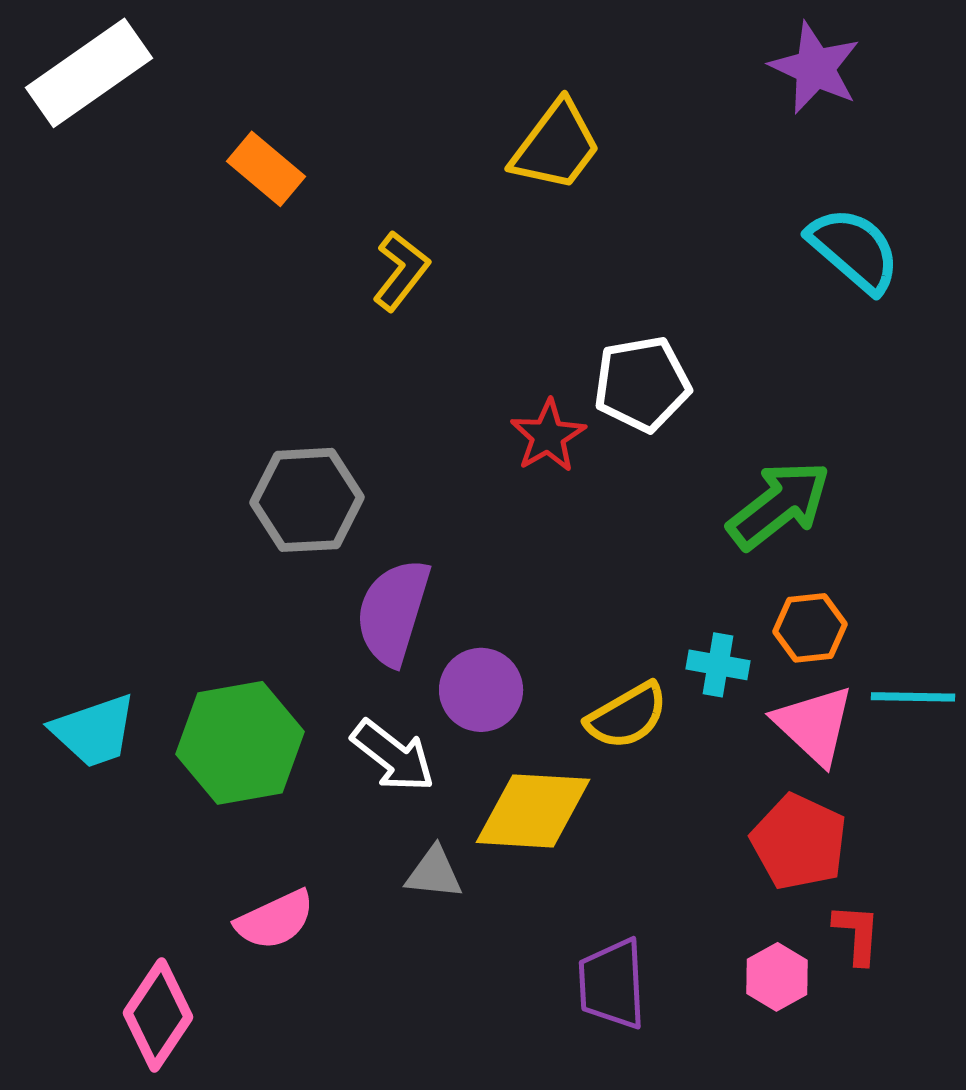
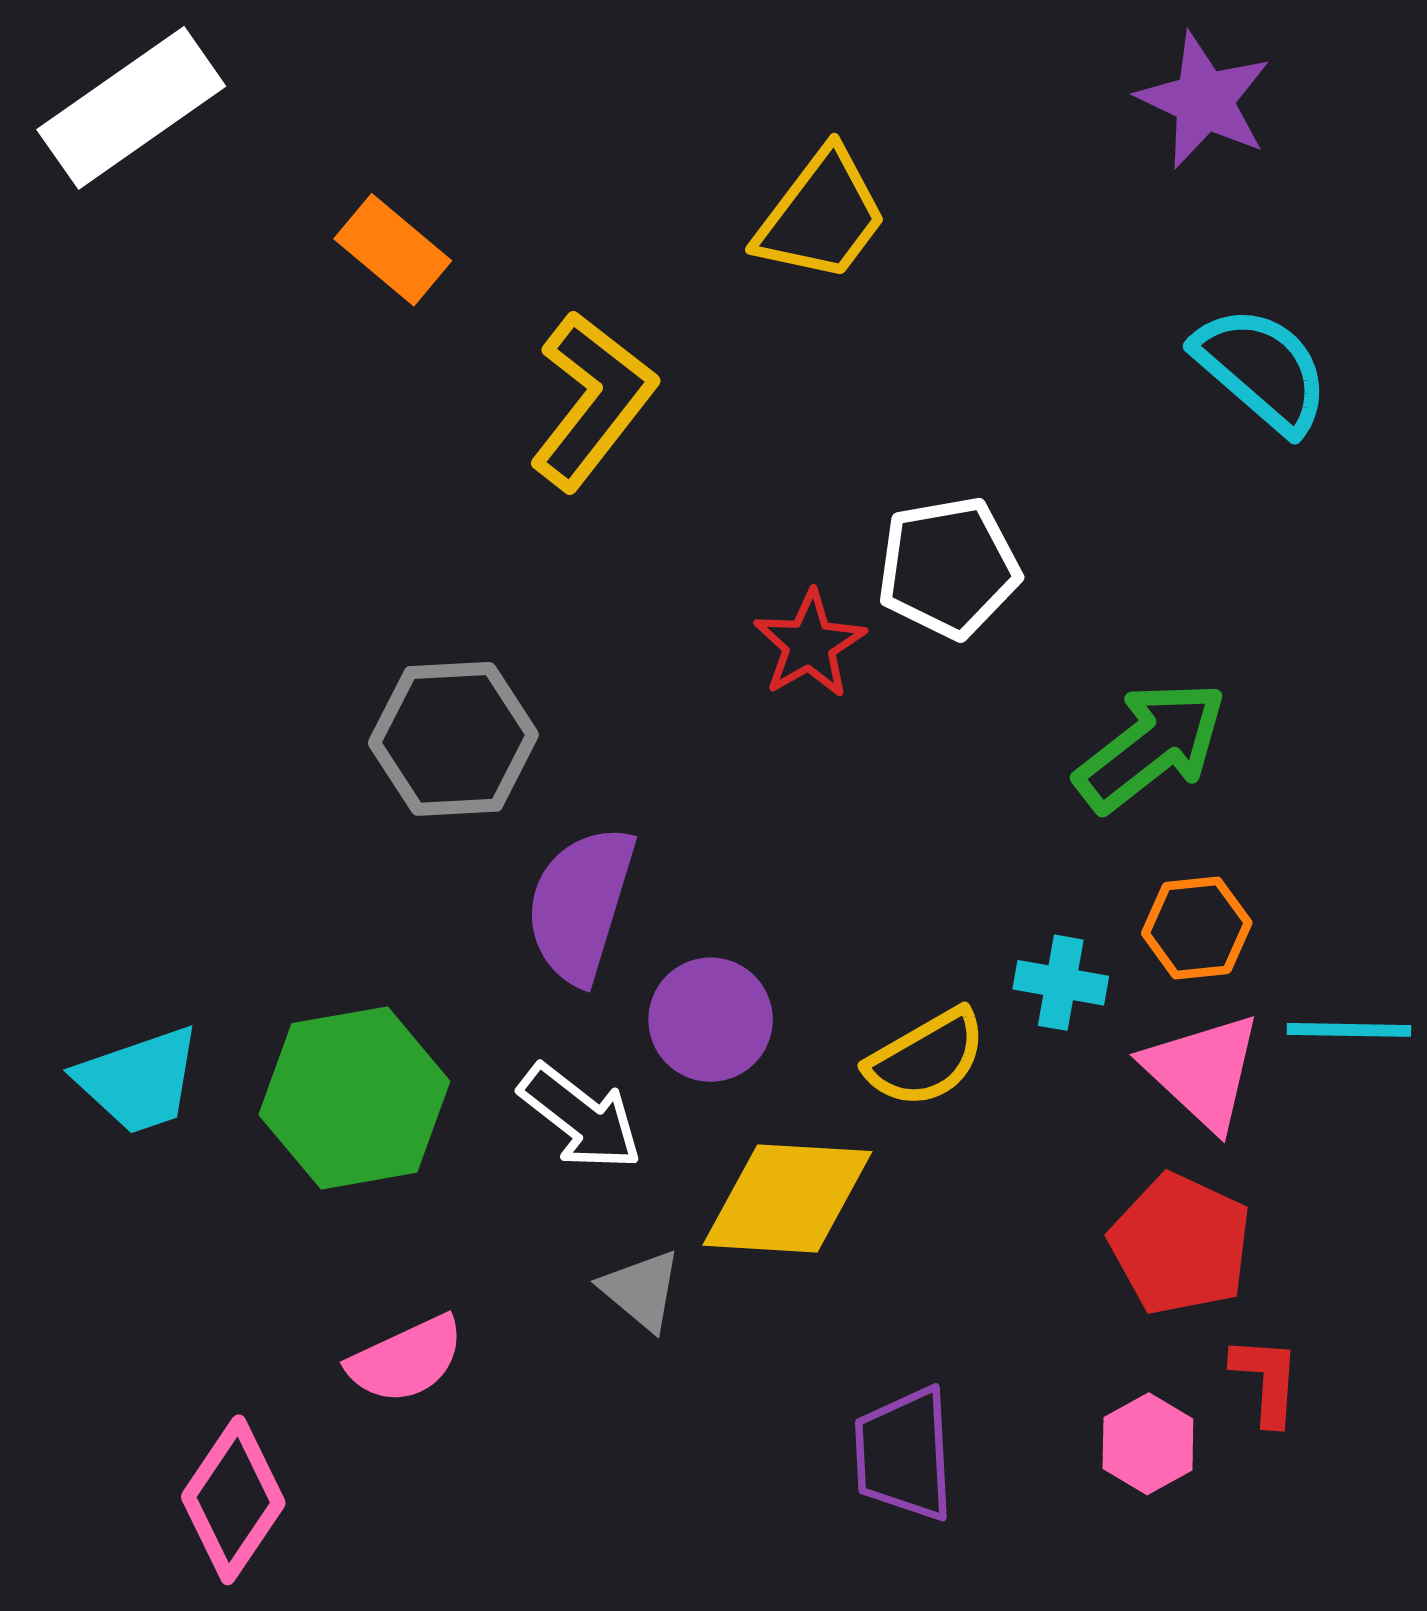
yellow L-shape: (401, 271) -> (592, 400), size x1.5
gray triangle: (434, 873) -> (641, 1290), turned 34

